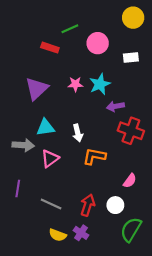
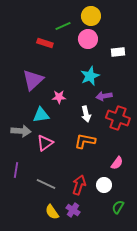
yellow circle: (133, 18) -> (91, 16), moved
pink star: (75, 84) -> (59, 97), moved
white arrow: (78, 133) -> (86, 114), moved
green semicircle: (131, 230) -> (118, 207), size x0.6
yellow semicircle: (58, 235) -> (52, 212), turned 35

